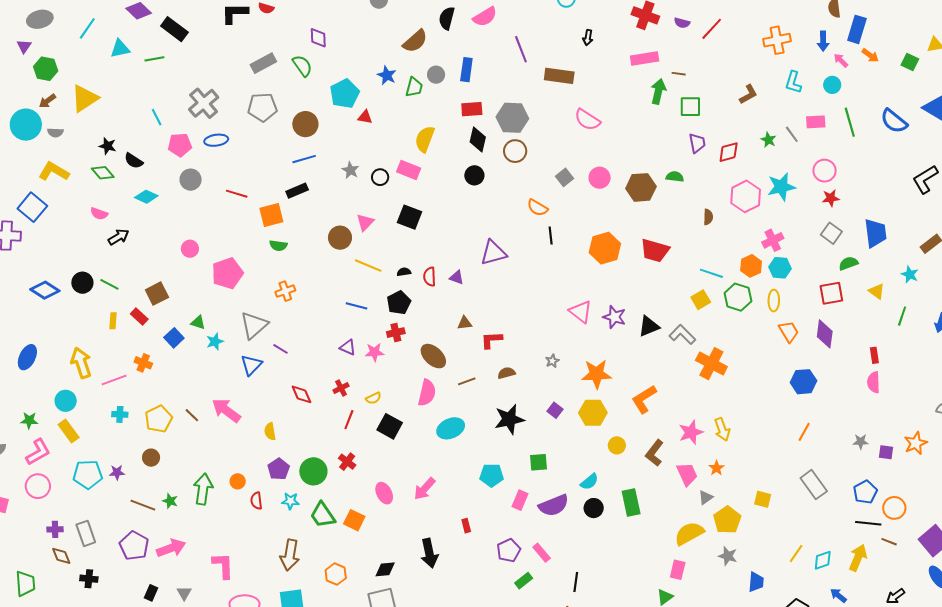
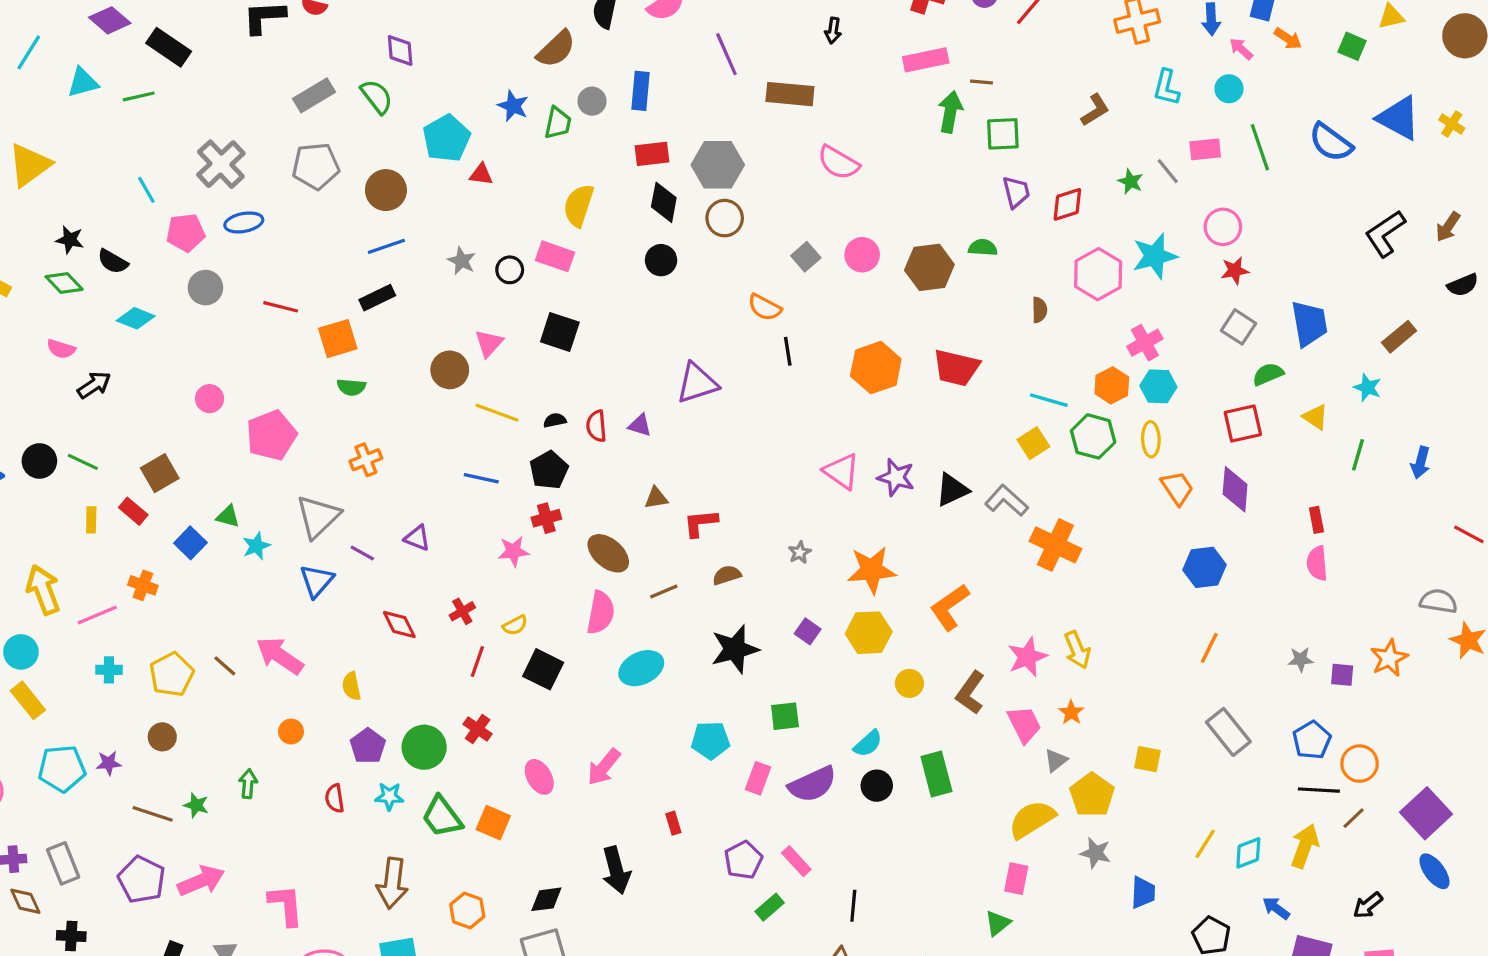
purple triangle: (348, 347) -> (417, 538), moved
orange circle: (238, 481) -> (291, 732), moved
green arrow: (203, 489) -> (248, 784), size x0.6
brown line: (889, 542) -> (1354, 818), turned -63

